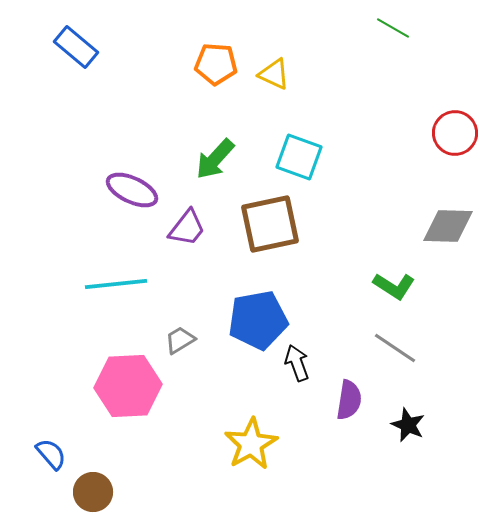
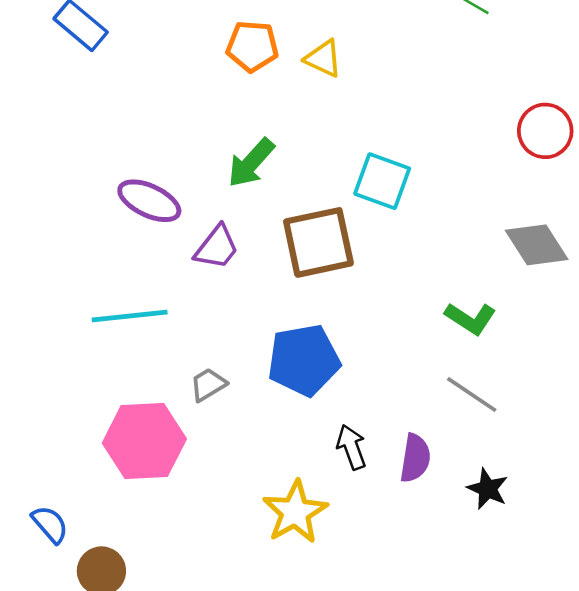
cyan square: (299, 157) -> (382, 181), moved
gray diamond: (448, 226) -> (537, 245), turned 56
black arrow: (297, 363) -> (352, 447), moved

